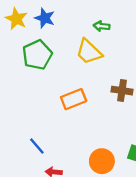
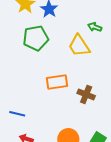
brown cross: (122, 91) -> (86, 94), moved
blue line: (37, 146) -> (17, 114), turned -49

